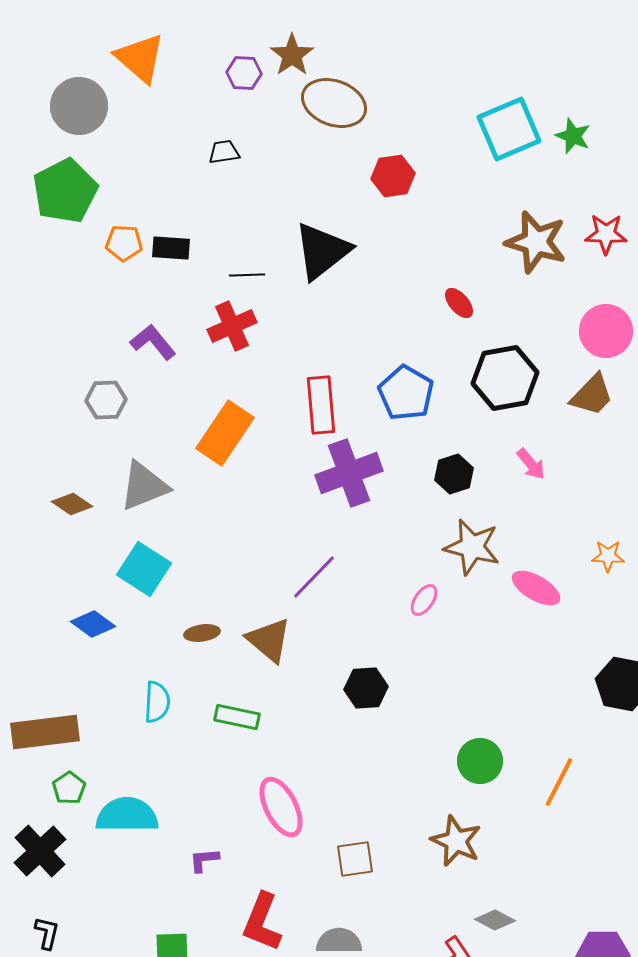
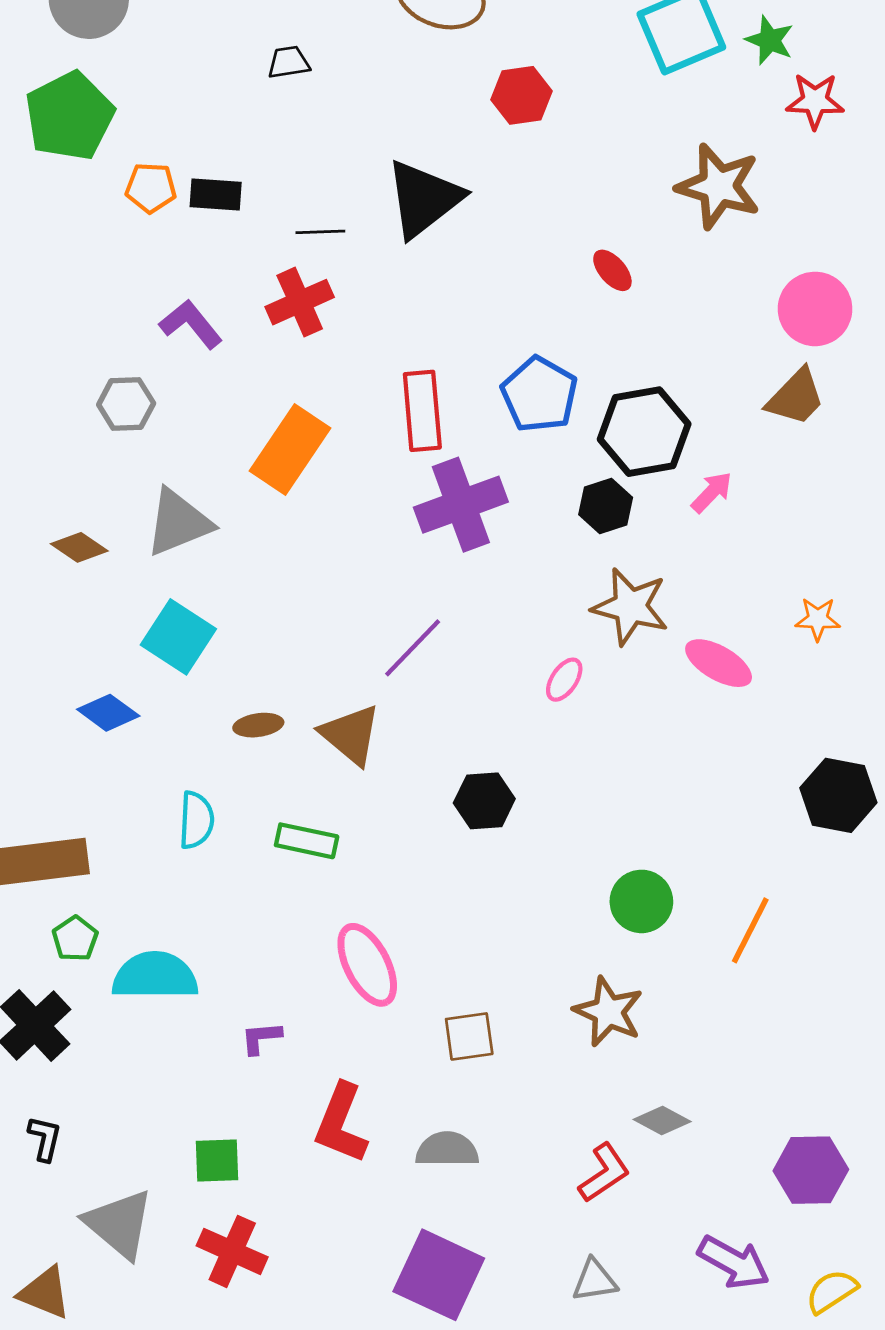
red star: (606, 234) -> (815, 101), moved
black hexagon: (505, 378) -> (644, 432), moved
pink arrow: (531, 464) -> (712, 492), turned -96

